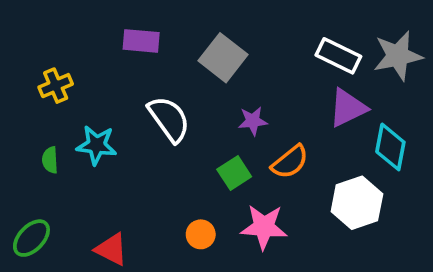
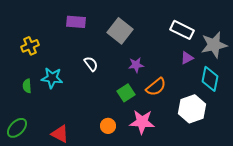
gray star: (398, 56) -> (214, 45), moved
purple triangle: (348, 108) -> (187, 58), size x0.6
white semicircle: (169, 119) -> (91, 64), size x0.6

